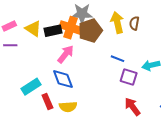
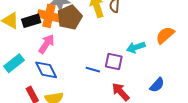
blue line: (117, 59) -> (93, 70), moved
cyan rectangle: (31, 87) -> (14, 63), moved

